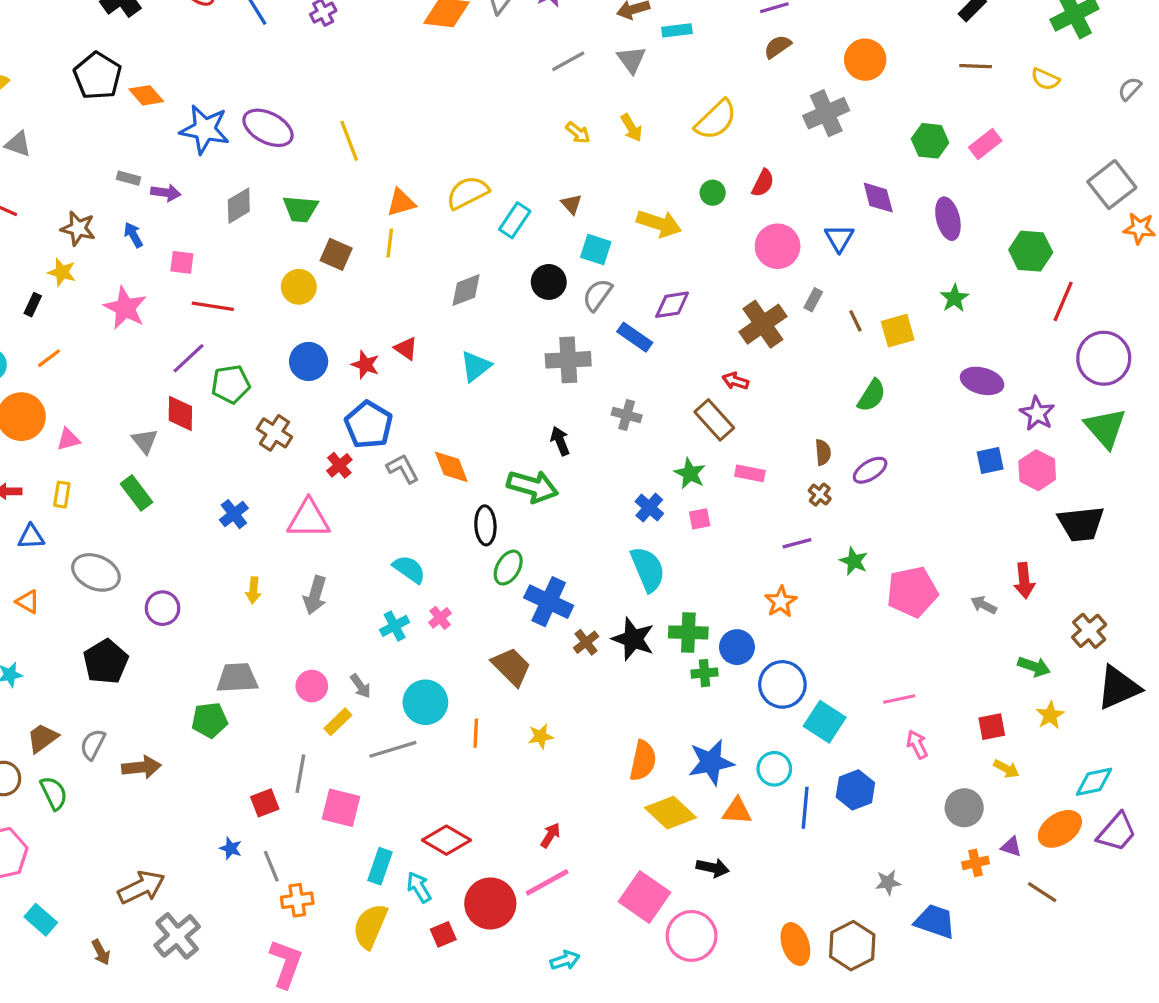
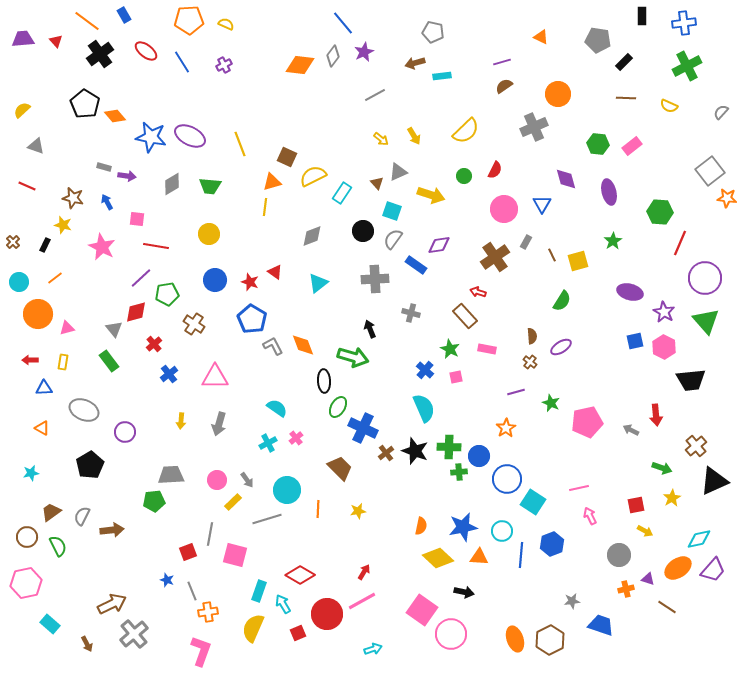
gray triangle: (631, 60) -> (398, 172), moved, turned 42
brown square: (336, 254) -> (287, 157), moved
red diamond: (180, 413) -> (136, 312), turned 75
red cross: (339, 465) -> (154, 344), moved
orange semicircle: (643, 761) -> (421, 526), size x0.7

